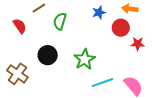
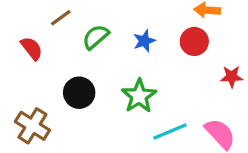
blue star: (99, 12) -> (144, 41), moved
green semicircle: (60, 21) -> (96, 37), turned 36
red star: (138, 44) -> (232, 77), moved

